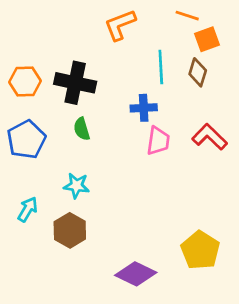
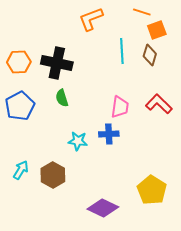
blue cross: (144, 108) -> (109, 134), moved
cyan star: (76, 186) -> (78, 141), moved
cyan arrow: (28, 209) -> (21, 170), moved

